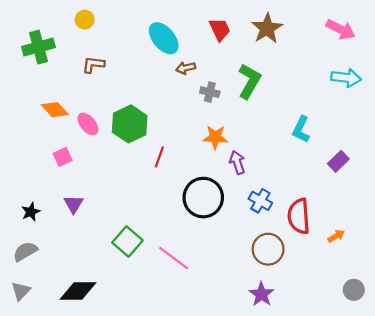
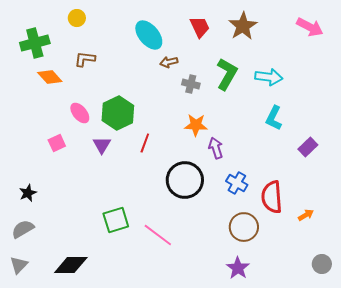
cyan arrow: (346, 78) -> (269, 77), moved
orange diamond: (55, 110) -> (50, 77), moved
purple triangle: (74, 204) -> (102, 145), moved
green square: (127, 241) -> (116, 220), turned 32

